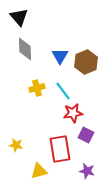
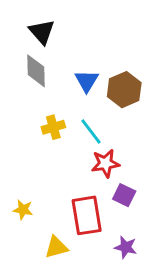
black triangle: (19, 17) -> (42, 32), moved

